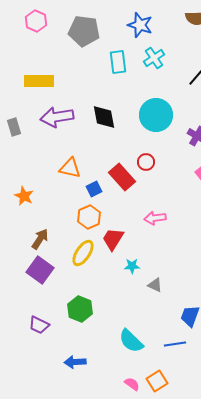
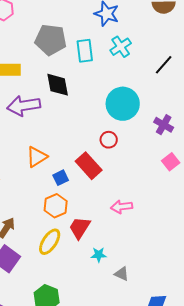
gray pentagon: (84, 31) -> (51, 40), moved
black diamond: (104, 117) -> (58, 85), moved
red circle: (146, 162) -> (109, 140), moved
orange triangle: (70, 168) -> (37, 157), turned -45

